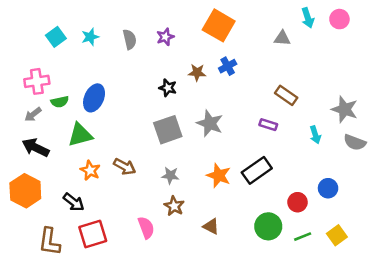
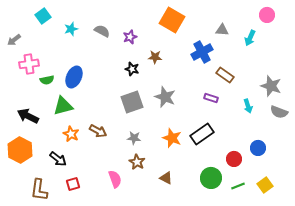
cyan arrow: (308, 18) -> (250, 38), moved, turned 42
cyan square: (56, 37) -> (43, 16), moved
purple star: (165, 37) -> (130, 37), moved
gray semicircle: (130, 39) -> (102, 31), turned -49
blue cross: (228, 66) -> (202, 52), moved, size x1.5
gray arrow: (33, 114) -> (14, 40), moved
red square: (93, 234) -> (73, 184), size x0.6

